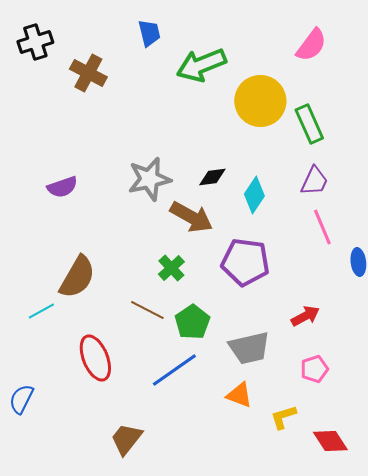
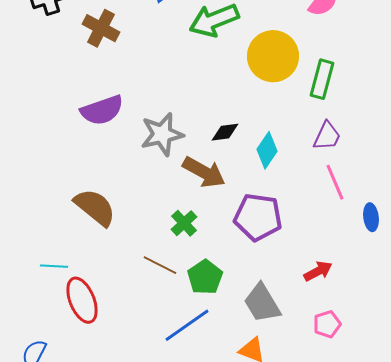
green rectangle: (309, 124) -> (322, 79), turned 39
purple semicircle: (62, 187) -> (102, 110), moved, size x1.4
brown semicircle: (77, 277) -> (95, 207), moved, turned -81
cyan line: (41, 311) -> (54, 266), turned 32
gray trapezoid: (249, 348) -> (262, 303), turned 72
red ellipse: (95, 358) -> (82, 300), moved

